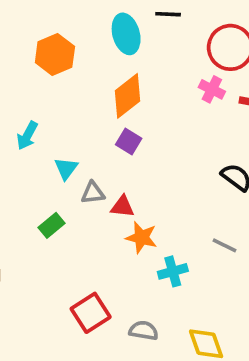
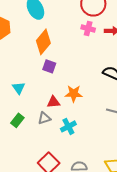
gray triangle: (93, 193) -> (44, 118), moved
orange star: (141, 237) -> (74, 94), moved
cyan cross: (173, 271) -> (68, 126), moved

